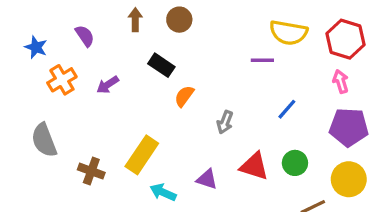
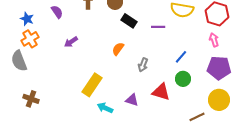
purple line: (262, 60) -> (158, 27), moved
black rectangle: (161, 65) -> (129, 21), moved
orange cross: (62, 80) -> (30, 39), moved
gray semicircle: (44, 140) -> (19, 61), moved
green circle: (295, 163) -> (183, 79), moved
brown cross: (91, 171) -> (31, 99), moved

